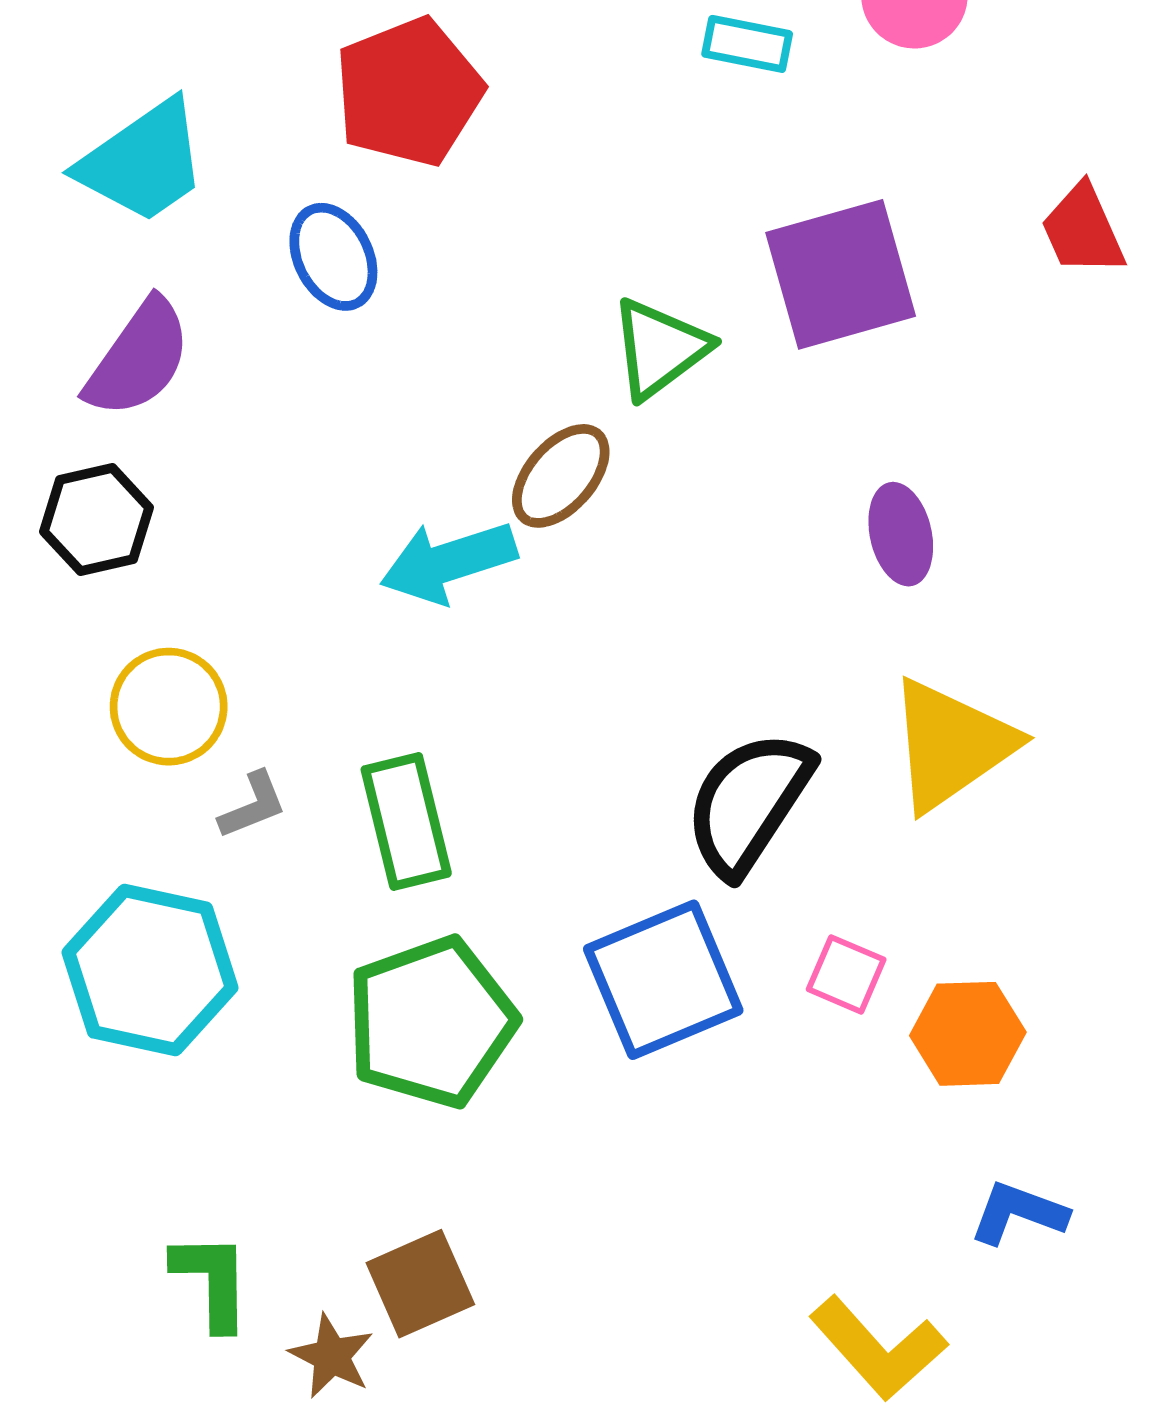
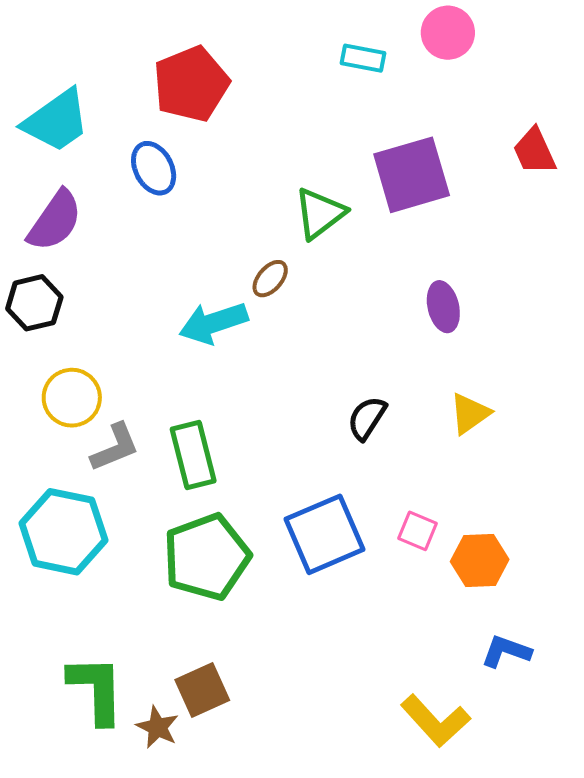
brown ellipse: (561, 476) -> (270, 279), size x0.7
yellow triangle: (951, 745) -> (470, 414), size x0.6
black semicircle: (748, 803) -> (367, 418), moved, size x0.6
gray L-shape: (253, 805) -> (115, 447), size x1.4
green L-shape: (212, 1281) -> (96, 690), size x1.4

